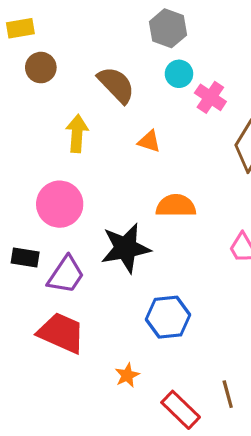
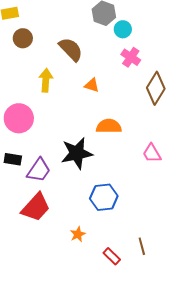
cyan circle: (179, 74) -> (123, 29), moved
pink circle: (60, 204) -> (19, 118), moved
red trapezoid: (61, 333) -> (36, 207), turned 108
red rectangle: (181, 410) -> (112, 256), size x0.7

